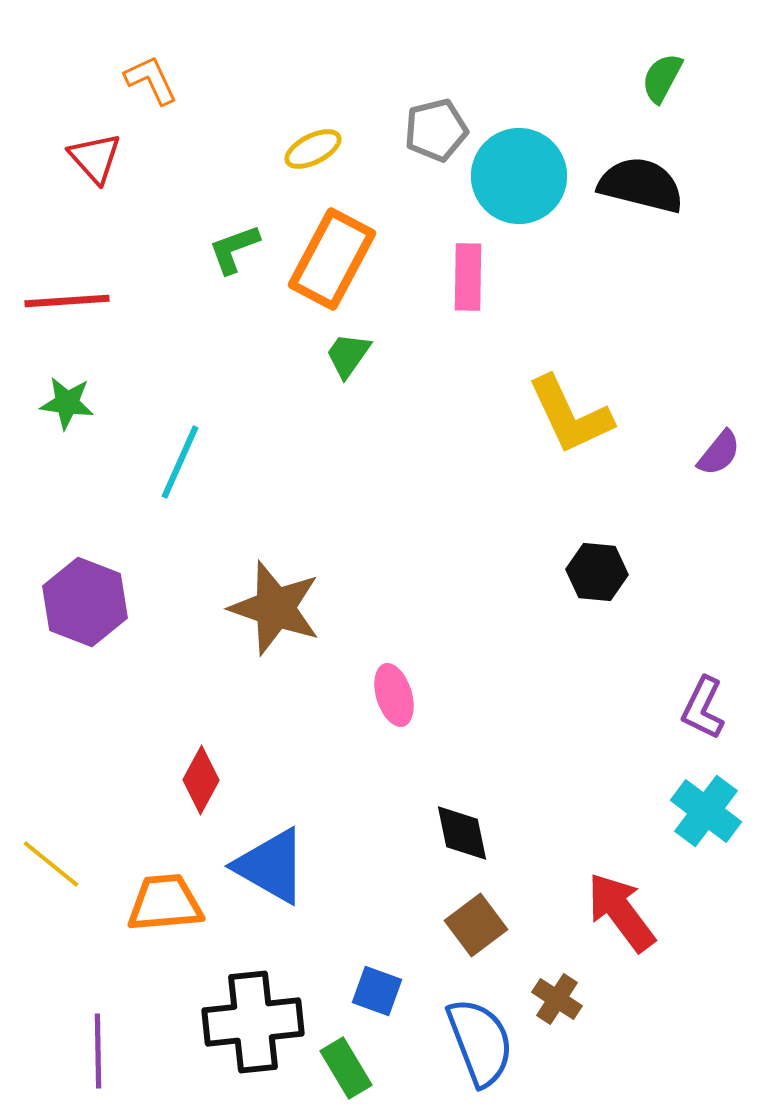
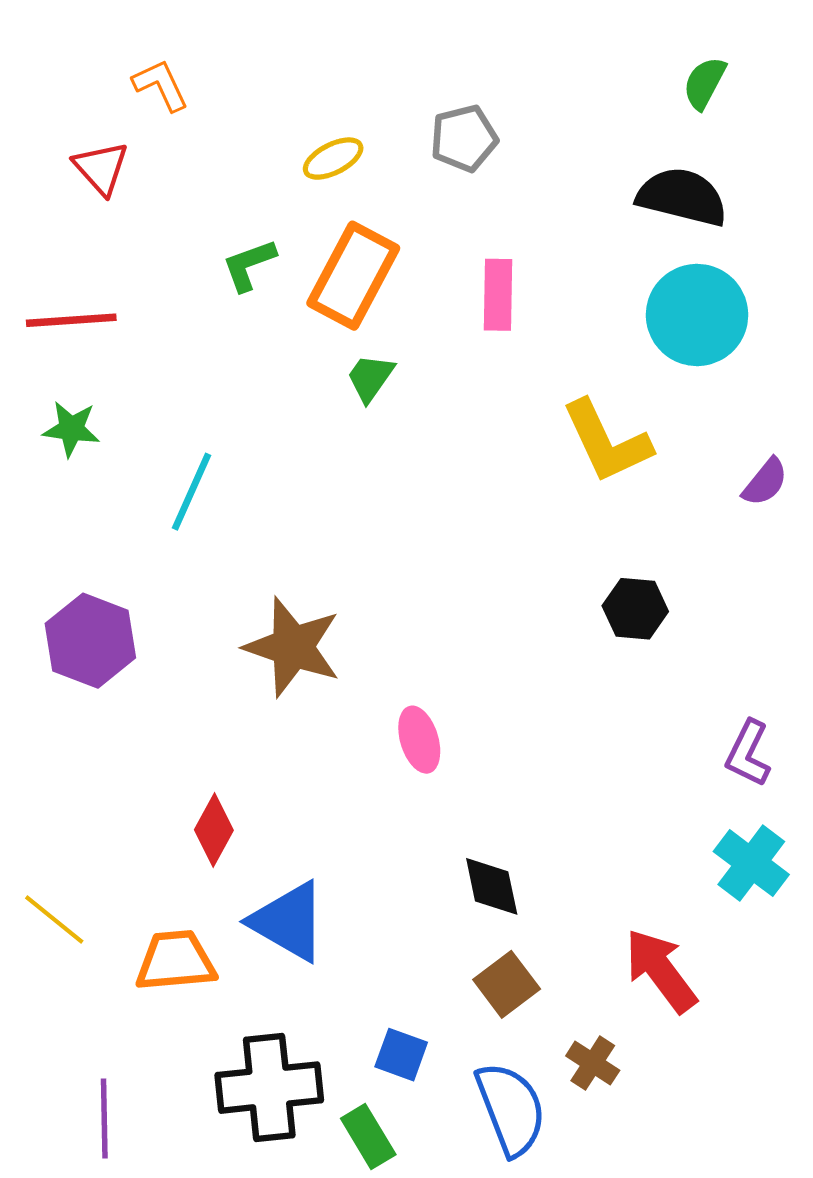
cyan circle: (519, 176) -> (697, 315), moved

